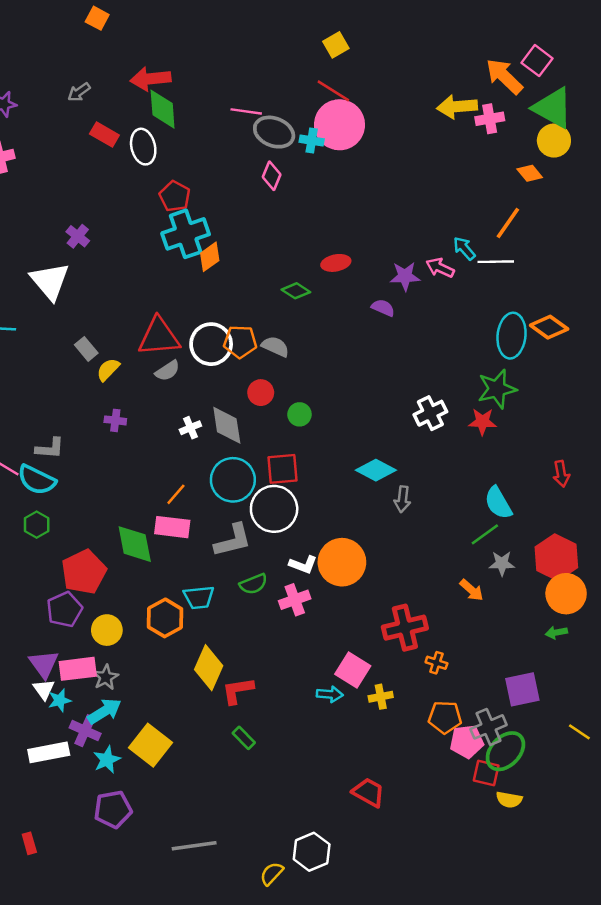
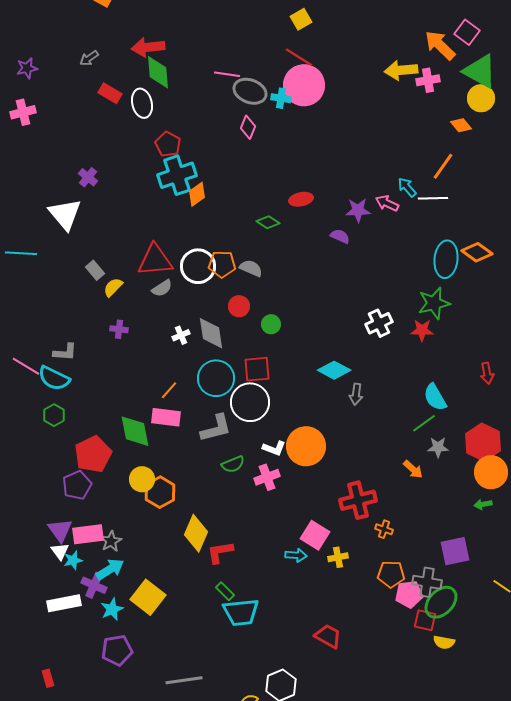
cyan trapezoid: (199, 597) -> (241, 612), moved, size x1.4
yellow circle: (107, 630) -> (142, 479), moved
gray cross: (489, 727) -> (427, 582), turned 32

